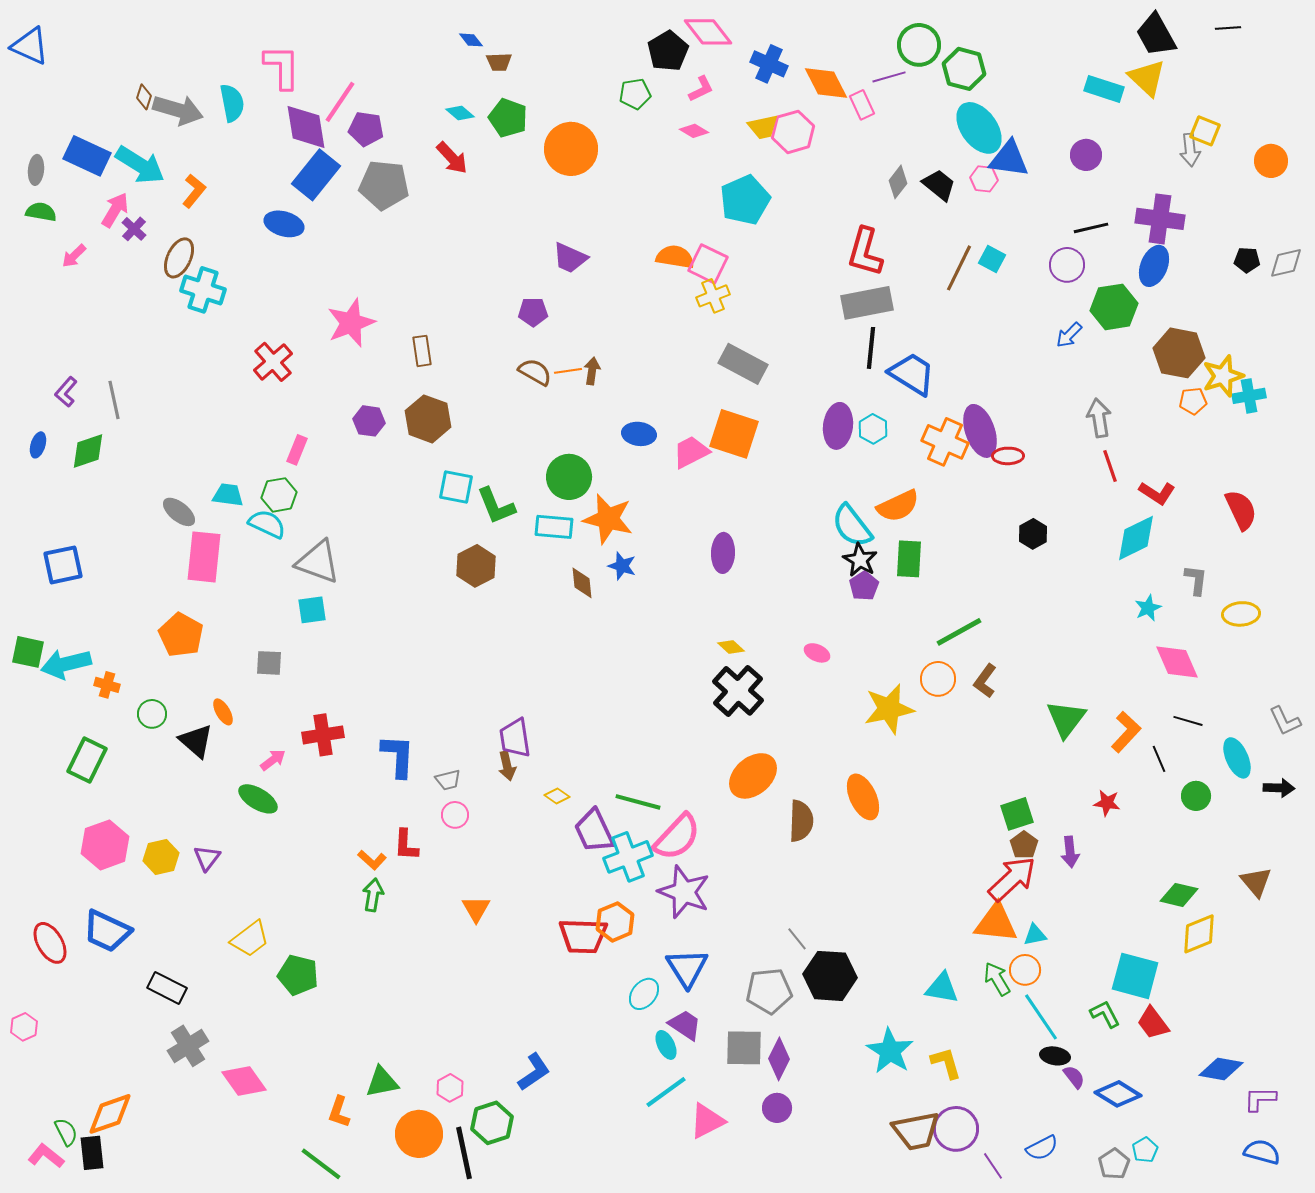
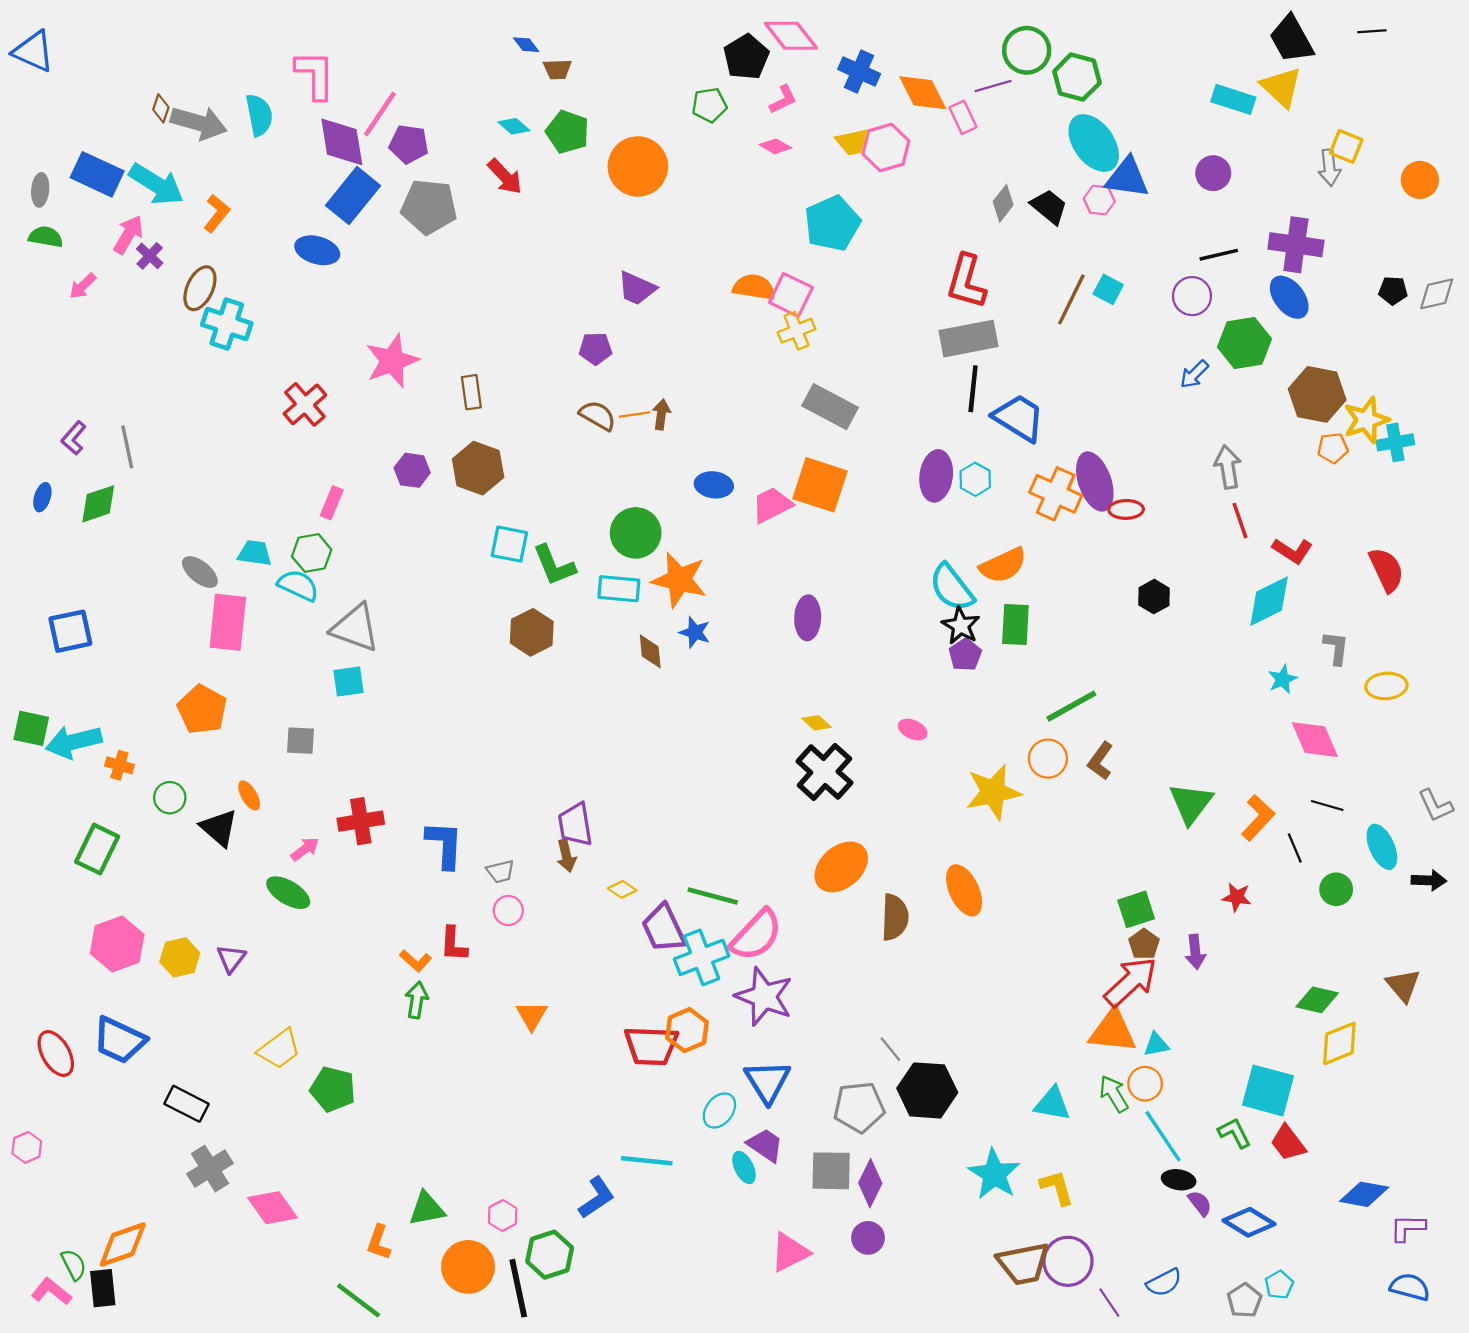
blue ellipse: (1154, 266) -> (1289, 297), turned -60
cyan line: (666, 1092) -> (647, 1161), moved, turned 42

